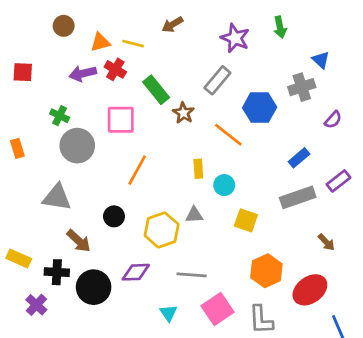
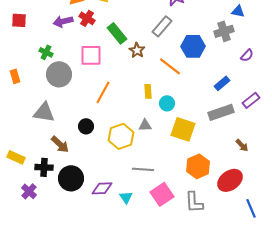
blue triangle: (321, 60) -> (238, 11), turned -32
yellow square: (246, 220) -> (183, 129), size x1.4
purple diamond: (136, 272) -> (102, 188), moved

